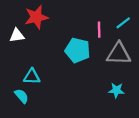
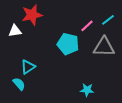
pink line: (99, 30) -> (87, 26), turned 48
cyan triangle: (32, 77) -> (28, 67), turned -35
cyan star: (116, 90) -> (87, 90), moved

